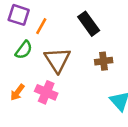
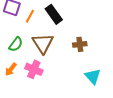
black rectangle: (89, 24) -> (54, 14), moved
green semicircle: (24, 50) -> (16, 44), moved

